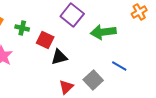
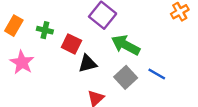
green arrow: (103, 32) -> (126, 45), moved, turned 35
gray square: (93, 80) -> (126, 77), moved

